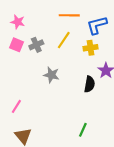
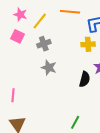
yellow line: (64, 40) -> (40, 21), moved
gray cross: (36, 45) -> (44, 44), moved
pink line: (16, 106) -> (13, 95), turned -32

